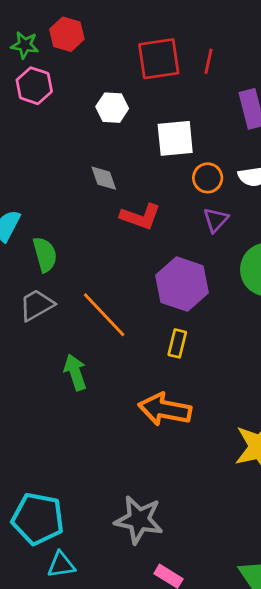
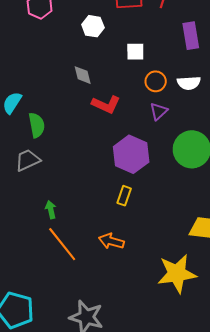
white square: (175, 138) -> (135, 52), size x0.7
orange line: (104, 315) -> (62, 244), moved
green arrow: (75, 372) -> (51, 210), size x0.7
orange arrow: (165, 409) -> (111, 241), size x0.7

